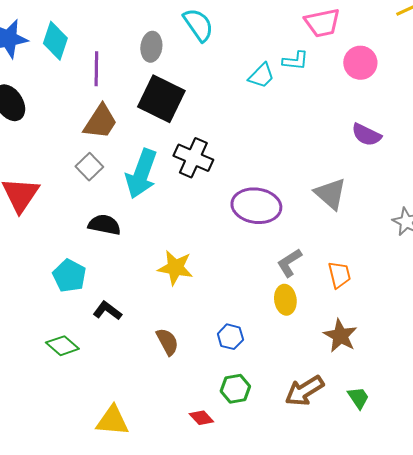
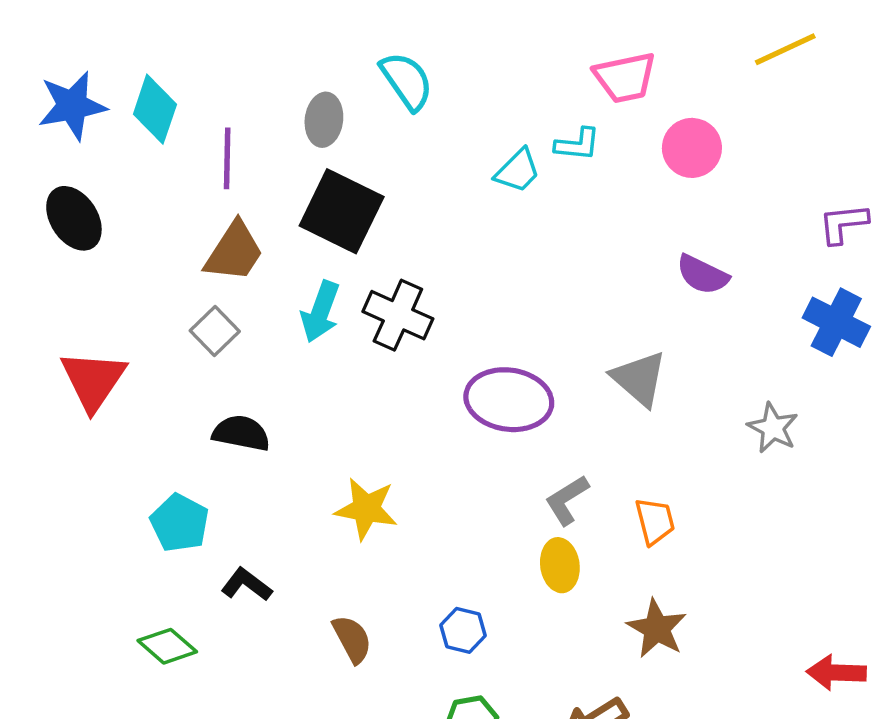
cyan arrow: (141, 174) -> (320, 312), moved, size x0.7

